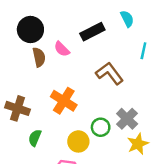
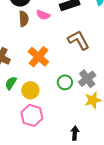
pink semicircle: (62, 49) -> (43, 15), turned -32
yellow circle: (78, 141) -> (30, 90), moved

